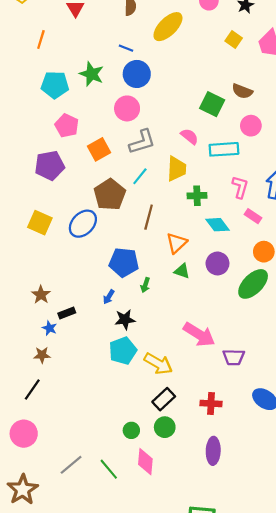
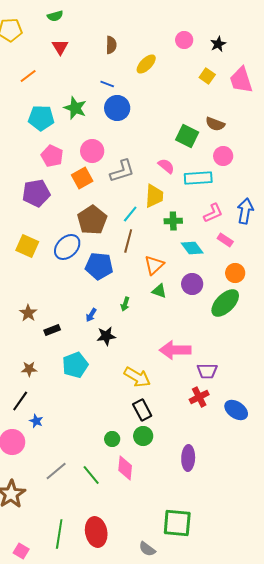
yellow ellipse: (168, 27) -> (146, 64), size x0.7
orange line: (41, 40) -> (28, 76), turned 36
pink circle: (127, 108) -> (92, 151), moved
cyan line: (140, 176) -> (130, 214), moved
pink L-shape: (240, 187) -> (213, 213), turned 50
blue pentagon: (124, 262) -> (99, 266), moved
blue star: (50, 328) -> (36, 421), moved
pink arrow: (199, 335) -> (175, 350), turned 148
cyan pentagon: (123, 351) -> (75, 365), moved
black rectangle: (164, 399) -> (142, 410), turned -75
red cross: (211, 403) -> (199, 397), moved, turned -30

